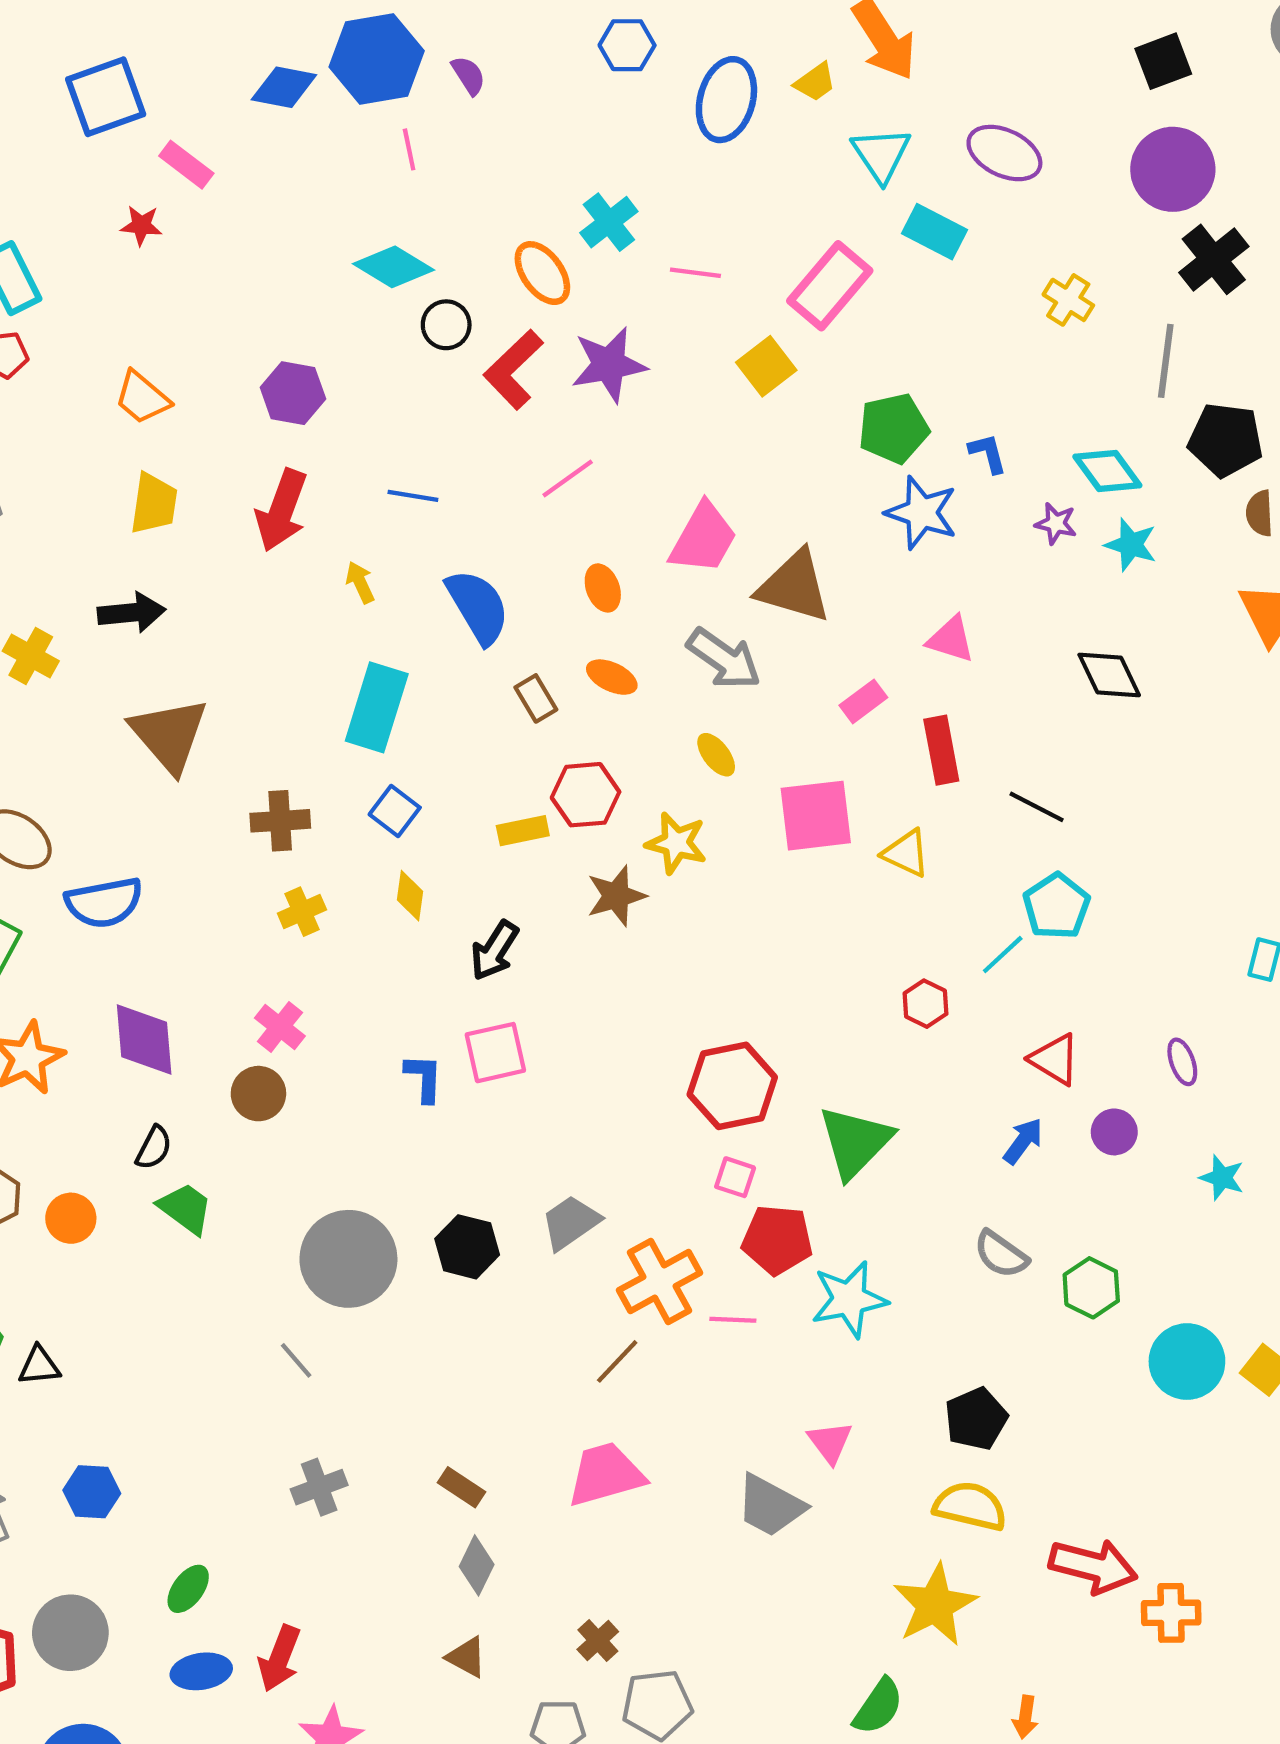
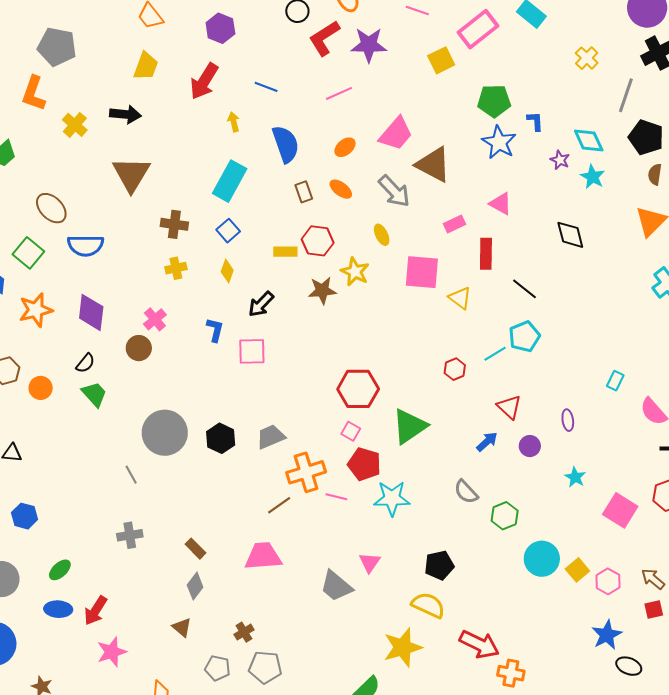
orange ellipse: (603, 588) -> (345, 147), turned 60
blue L-shape: (424, 1078) -> (215, 330), moved

